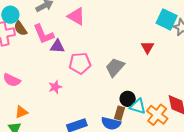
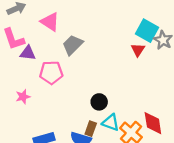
red triangle: (147, 47) -> (138, 50), moved
gray trapezoid: (115, 67) -> (73, 45), moved
black circle: (128, 99) -> (99, 102), moved

